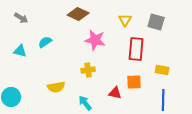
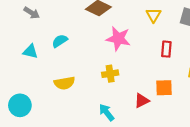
red rectangle: (136, 49) -> (166, 49), size x0.6
yellow semicircle: (56, 87) -> (64, 83), moved
red triangle: (115, 93) -> (142, 101), turned -40

